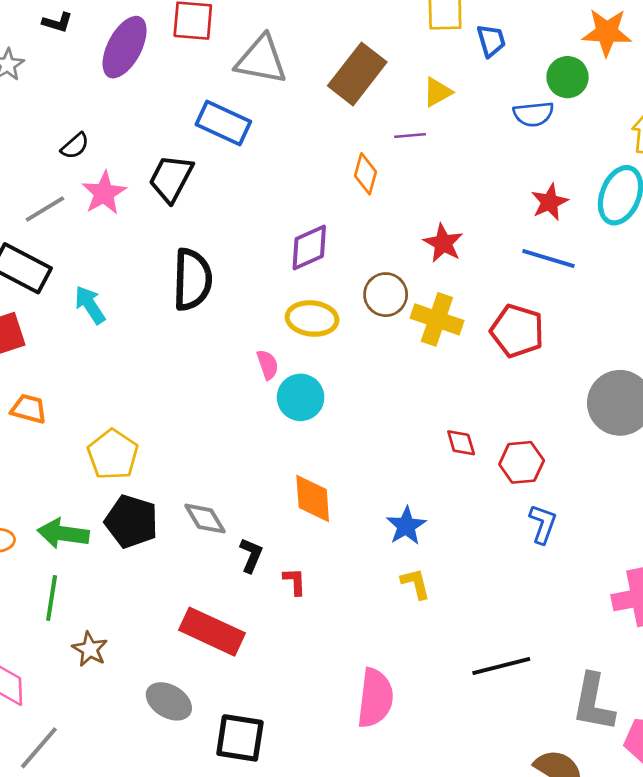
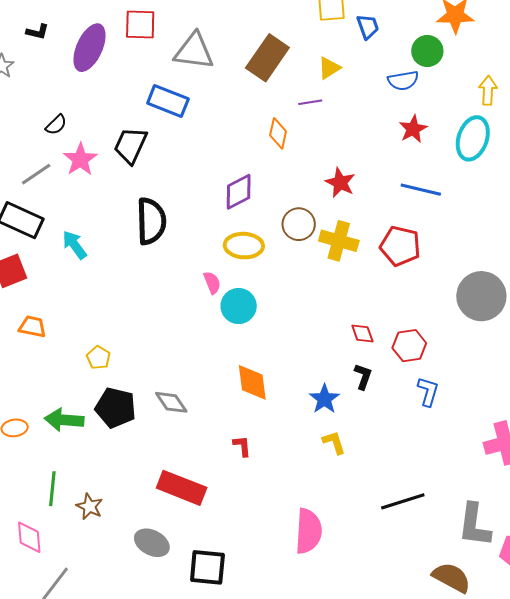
red star: (550, 202) -> (413, 129), moved
yellow pentagon: (113, 455) -> (98, 358), size x0.6
black L-shape: (251, 555) -> (363, 377), moved
green line: (52, 598) -> (52, 489), moved

